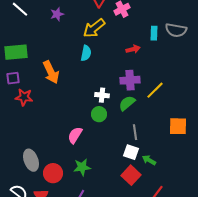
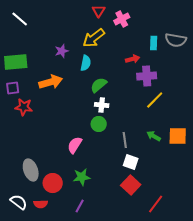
purple star: (57, 14) -> (62, 51), moved
orange arrow: (51, 72) -> (51, 82), turned -80
purple cross: (130, 80) -> (147, 76), moved
green semicircle: (127, 103) -> (99, 85), moved
gray line: (135, 132) -> (125, 140), moved
green arrow: (149, 160) -> (154, 136), moved

